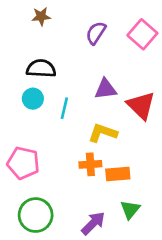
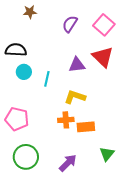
black semicircle: (41, 68) -> (16, 50), moved
red triangle: (141, 105) -> (103, 57), moved
green triangle: (130, 210) -> (107, 154), moved

